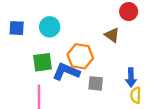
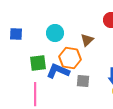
cyan circle: (50, 27) -> (55, 33), moved
brown triangle: (112, 35) -> (87, 40), moved, turned 40

